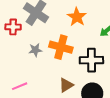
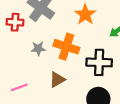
brown triangle: (66, 85) -> (57, 80), moved

